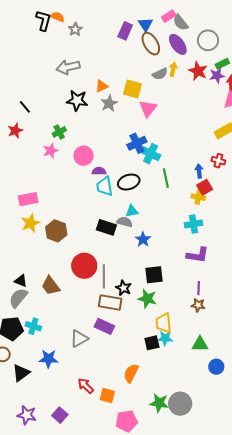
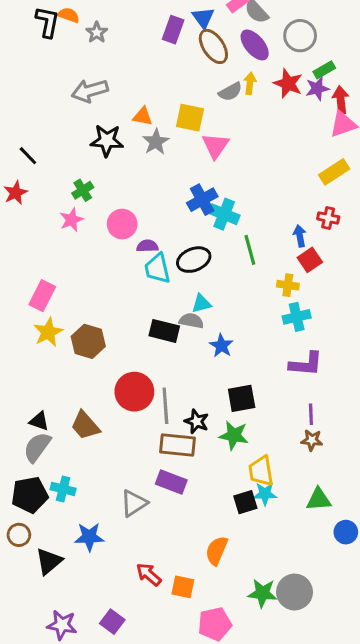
orange triangle: (102, 86) -> (143, 116), turned 40
yellow cross: (198, 197) -> (288, 285), moved
pink rectangle: (28, 199) -> (42, 296), turned -48

